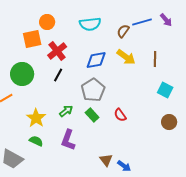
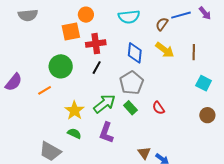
red cross: (57, 51) -> (96, 44), turned 30
blue diamond: (96, 60) -> (135, 53), turned -75
green arrow: (66, 111) -> (104, 104), size x1.6

